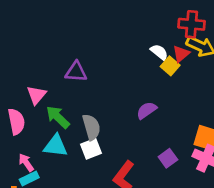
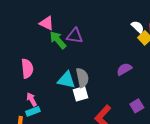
pink triangle: (37, 95) -> (47, 23), moved, turned -49
green arrow: (58, 117) -> (58, 40), moved
cyan triangle: (55, 146) -> (66, 80), moved

